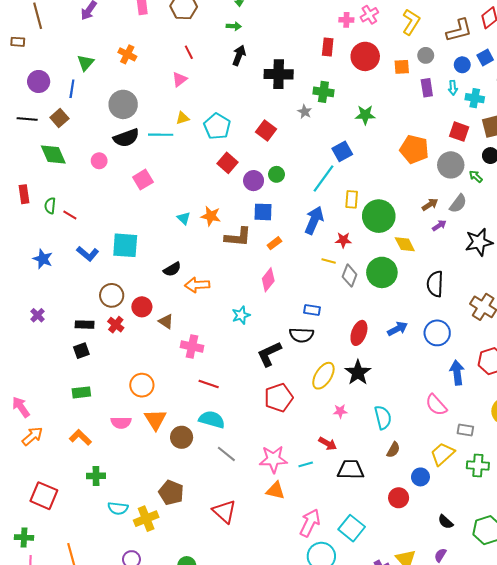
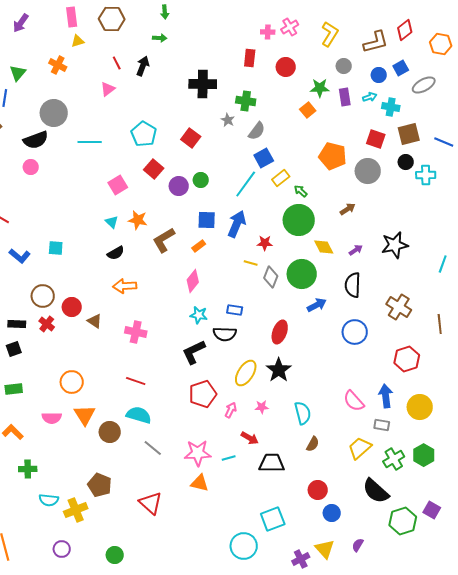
black arrow: (239, 55) -> (143, 66), moved
red circle: (365, 56) -> (286, 67), size x0.7
orange square: (402, 67) -> (308, 110), moved, turned -35
cyan arrow: (453, 88) -> (370, 97), turned -104
green star: (365, 115) -> (320, 88), moved
yellow triangle: (183, 118) -> (78, 41), moved
black semicircle: (126, 138) -> (36, 140), moved
green arrow: (476, 176) -> (301, 191), moved
pink square: (143, 180) -> (118, 185), moved
yellow rectangle: (352, 199) -> (281, 178), moved, turned 48
gray semicircle: (458, 204) -> (257, 131), moved
blue square: (263, 212) -> (207, 220), moved
purple arrow: (439, 225) -> (356, 250), moved
brown L-shape: (238, 237) -> (164, 240), turned 144
cyan square: (125, 245) -> (56, 248), size x0.6
black semicircle: (172, 269) -> (116, 253), moved
cyan star: (241, 315) -> (199, 315), moved, turned 30
blue arrow: (398, 329) -> (317, 305), moved
pink cross: (192, 347) -> (136, 332), moved
blue arrow: (457, 373) -> (386, 396), moved
green cross: (478, 465) -> (394, 459), turned -35
blue circle: (420, 477) -> (332, 513), moved
black semicircle: (446, 522) -> (376, 491), moved, size x1.8
pink arrow: (310, 523) -> (231, 410), moved, size x0.6
cyan square: (352, 528) -> (273, 519), turned 30

